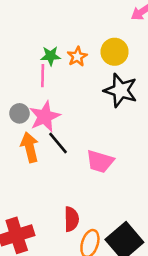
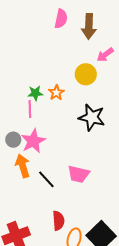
yellow circle: (115, 52) -> (86, 74), moved
black line: (58, 143) -> (46, 179), moved

